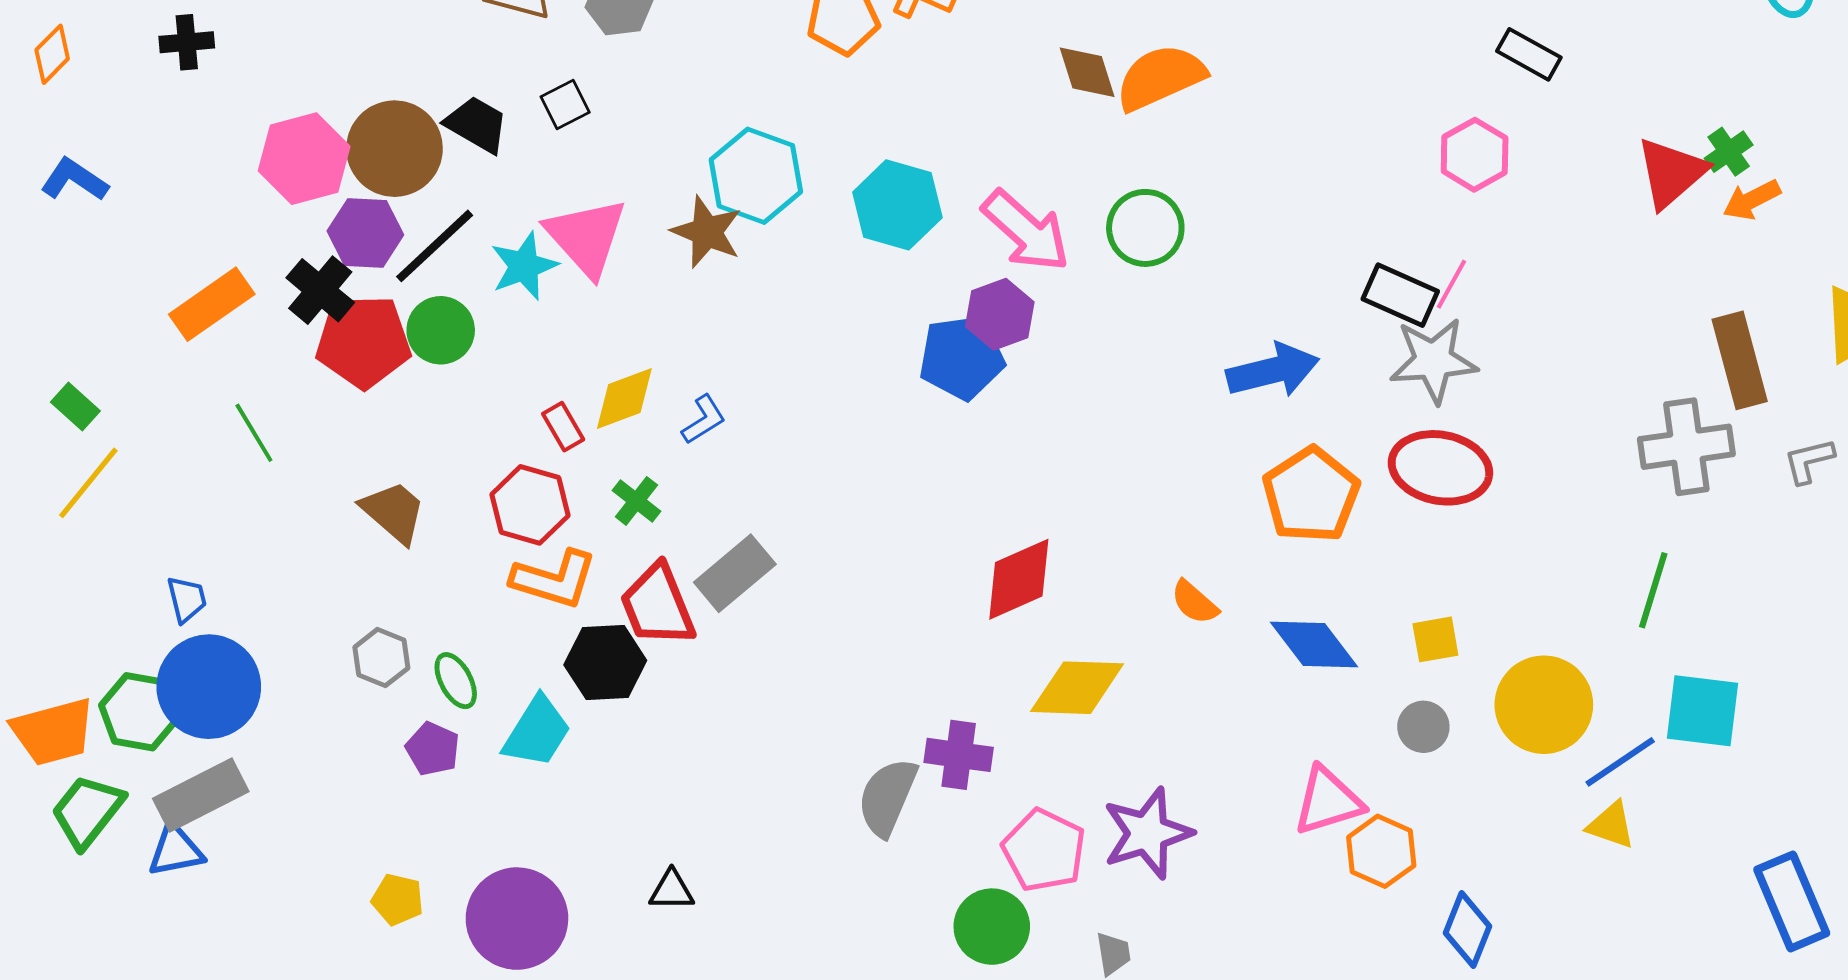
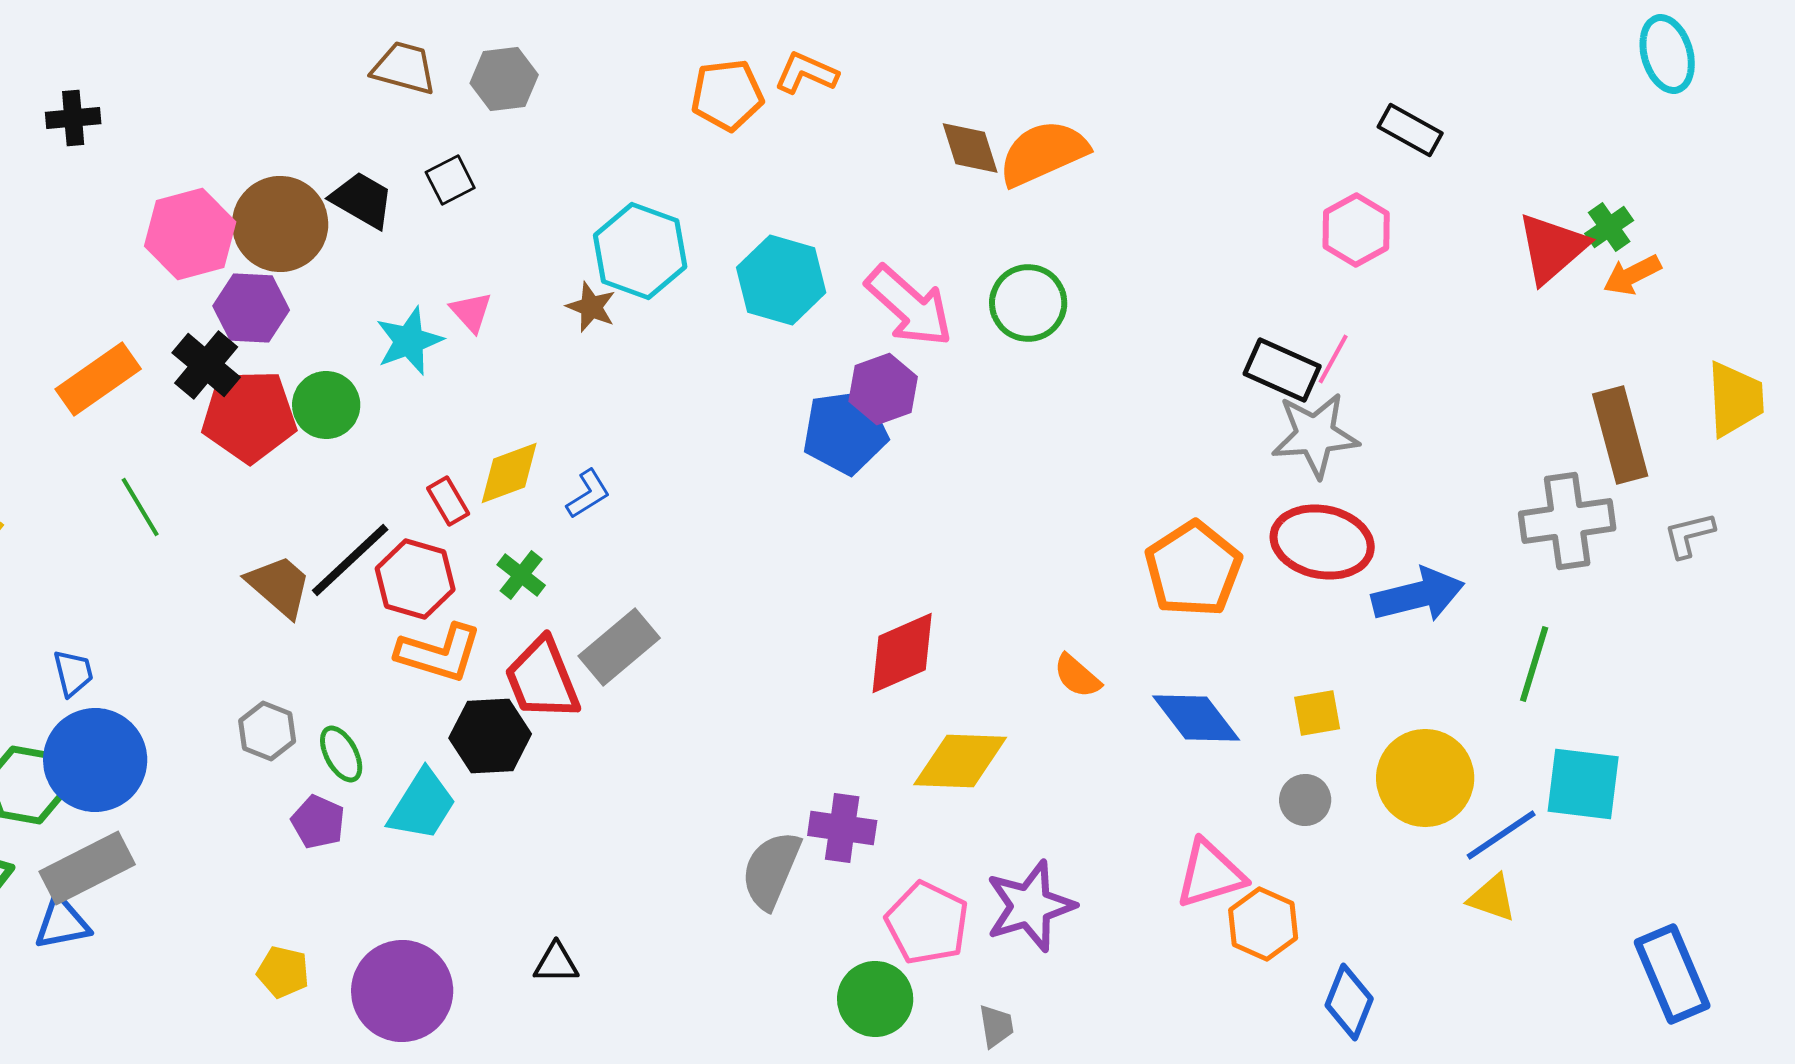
brown star: (707, 232) -> (591, 307), size x0.7
pink triangle: (586, 237) -> (471, 312), size x0.5
black line: (435, 246) -> (350, 560), moved
blue arrow: (1273, 370) -> (1418, 595), moved

